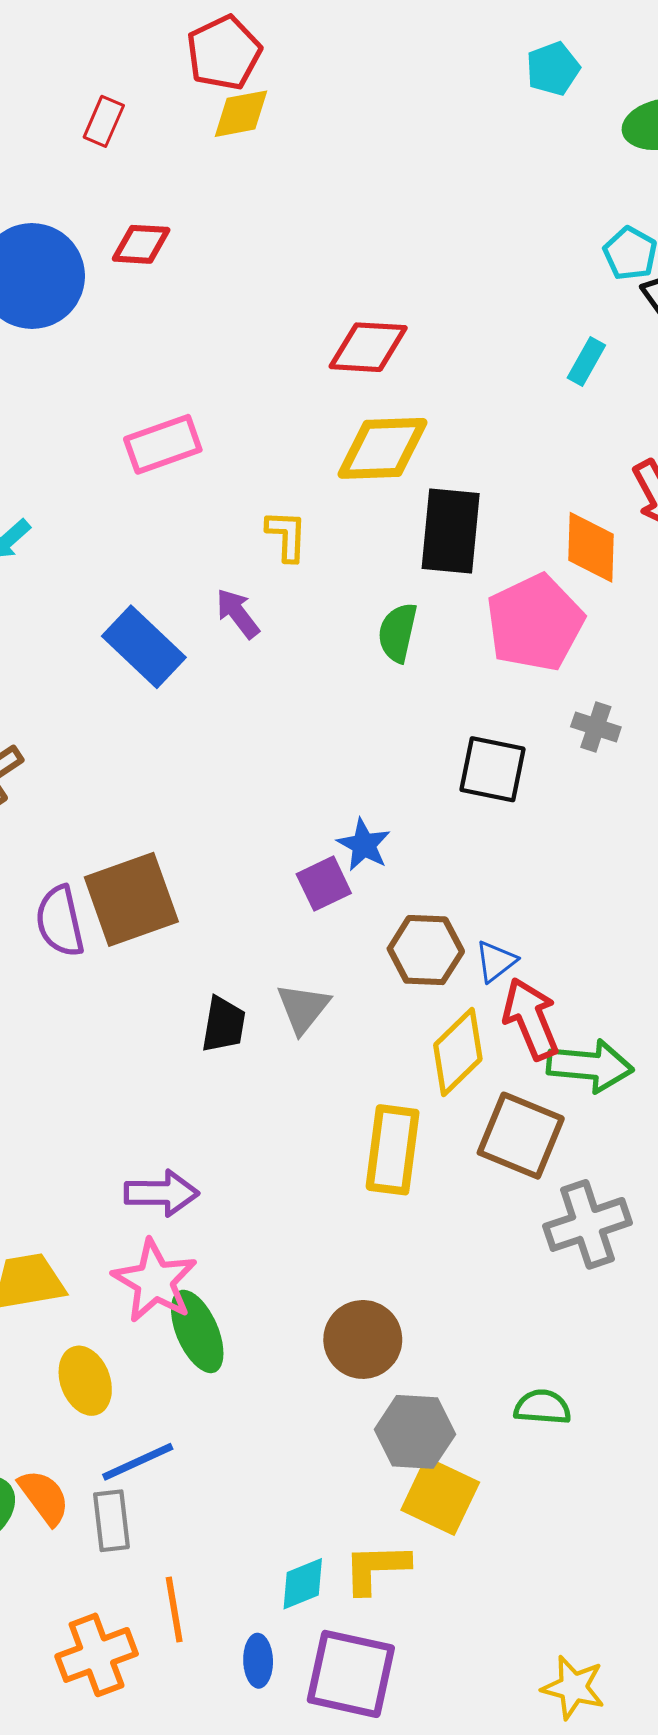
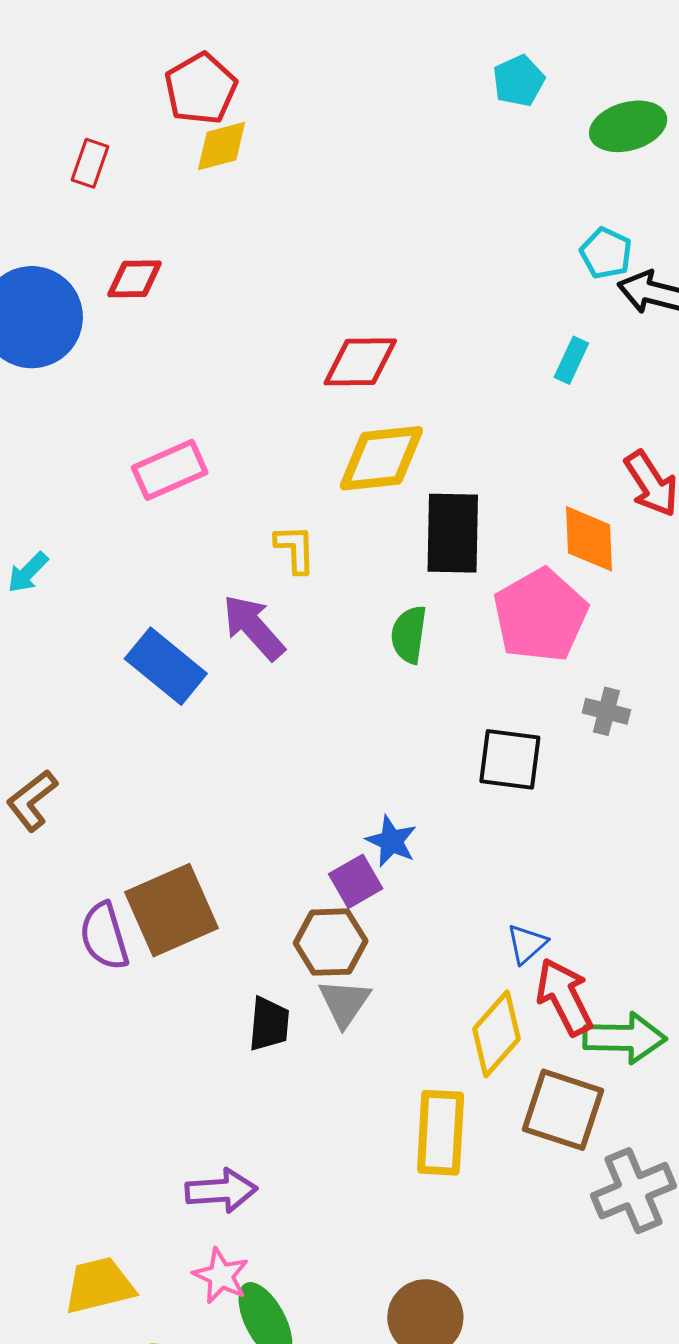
purple arrow: (238, 613) -> (254, 627), size x1.4
brown hexagon: (426, 950) -> (331, 942), moved
pink star: (155, 1281) -> (221, 1276), size x0.7

